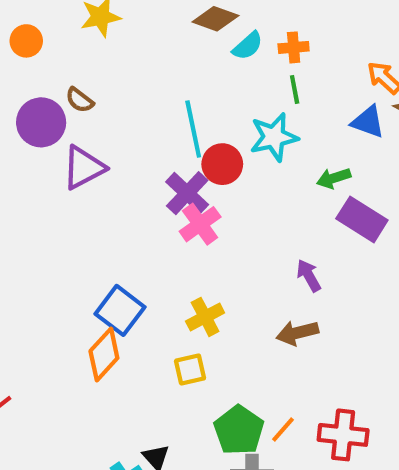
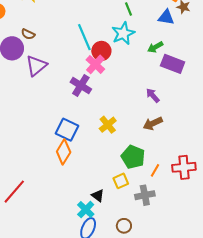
purple cross: (187, 193) -> (81, 86), moved
pink cross: (200, 224) -> (95, 64), moved
yellow square: (190, 370) -> (121, 181), moved
green pentagon: (239, 430) -> (133, 157), moved

